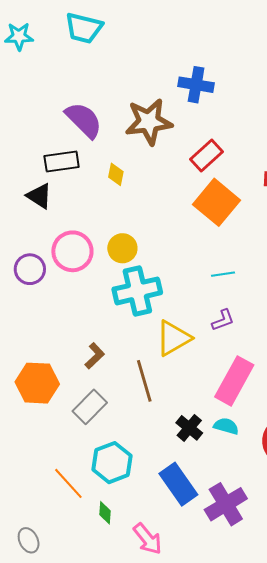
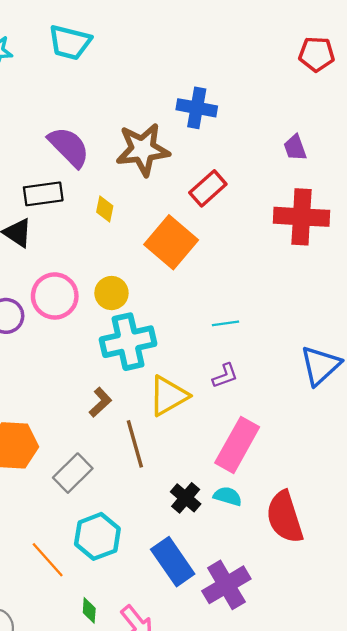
orange square: (216, 202) -> (171, 242), moved
brown L-shape: (95, 356) -> (100, 402), moved
green diamond: (105, 513) -> (89, 610), moved

